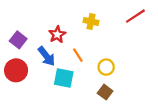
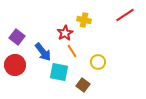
red star: (57, 34) -> (65, 33), moved
brown square: (105, 92) -> (83, 85), moved

